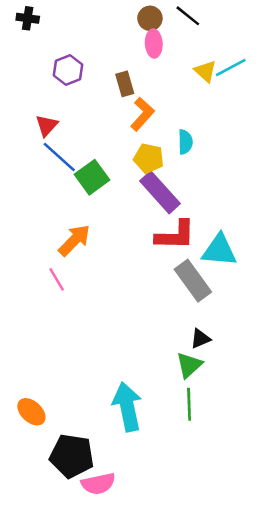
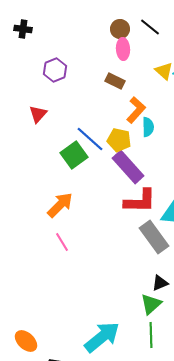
brown rectangle: (125, 84) -> (115, 81), moved, turned -48
orange L-shape: (142, 114) -> (136, 110), moved
blue line: (59, 157) -> (90, 139), moved
pink line: (57, 279) -> (62, 242), moved
cyan arrow: (127, 407) -> (102, 337), turned 63

